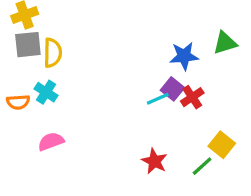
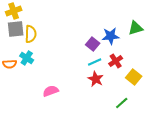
purple square: (173, 89) -> (93, 44), moved
pink semicircle: (51, 141) -> (51, 91), moved
yellow square: (222, 145) -> (134, 77), moved
red star: (154, 161) -> (96, 79), moved

